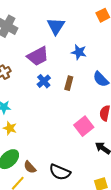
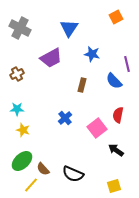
blue cross: (44, 81) -> (65, 118), moved

